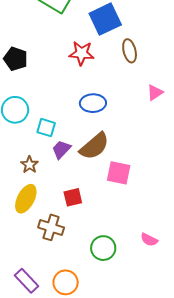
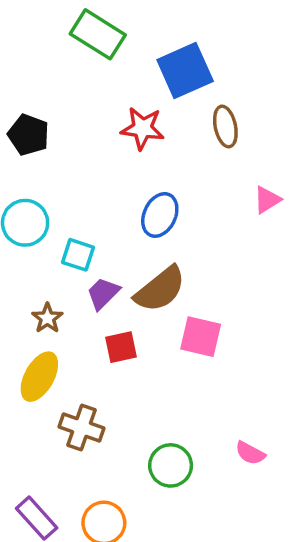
blue ellipse: (93, 103) -> (160, 215), turned -65
red square: (73, 197) -> (121, 347), moved

